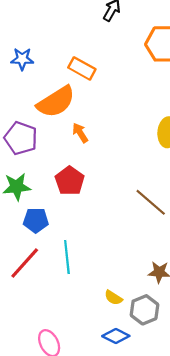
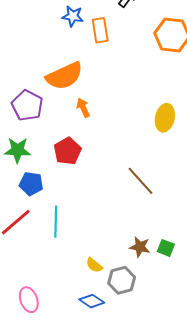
blue star: (22, 59) -> (73, 16), moved
orange rectangle: (82, 68) -> (100, 30), moved, turned 45

